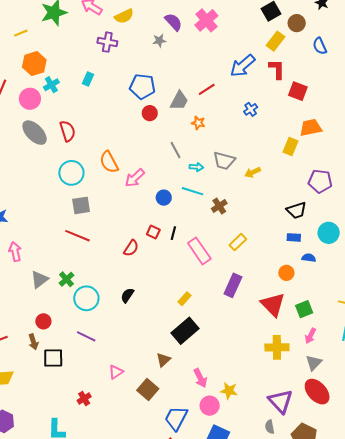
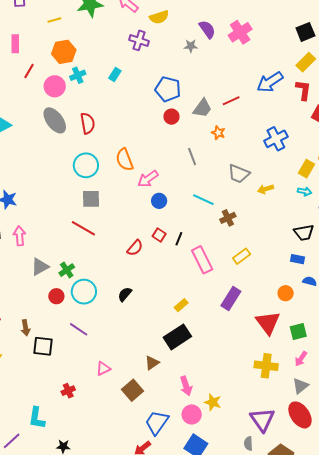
blue cross: (251, 109) -> (276, 139), moved, size x1.6
cyan arrow: (196, 167) -> (304, 191), moved
blue circle: (164, 198) -> (159, 201), moved
red circle: (43, 321) -> (56, 296), moved

